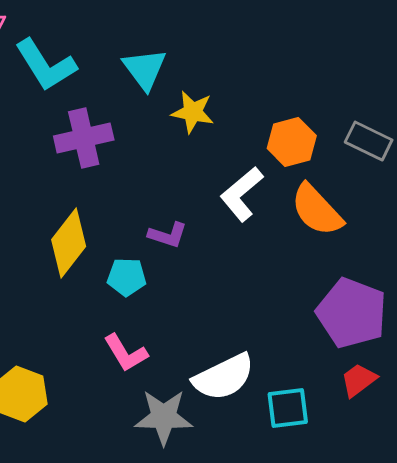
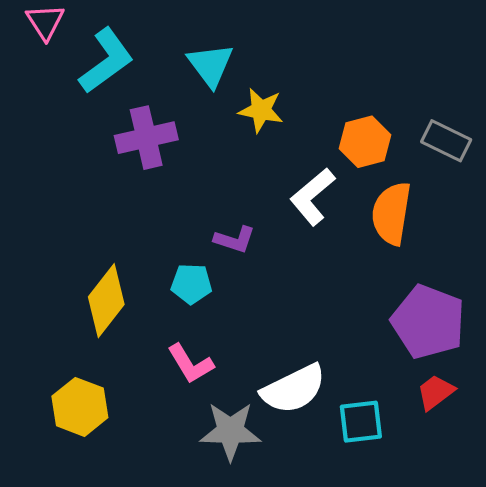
cyan L-shape: (46, 65) -> (106, 61), turned -94
orange semicircle: (317, 210) -> (391, 213), turned 52
yellow diamond: (69, 243) -> (106, 301), moved

